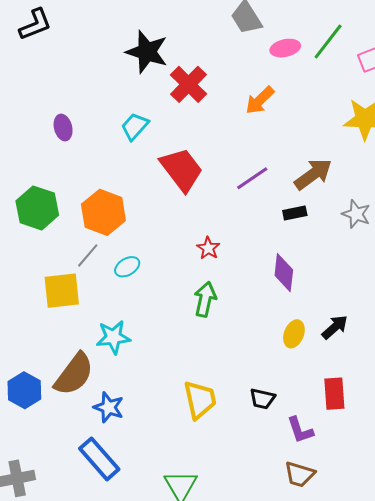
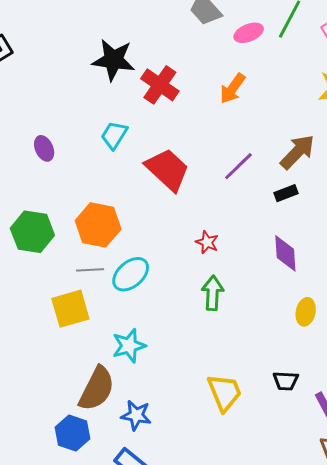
gray line: (88, 255) -> (90, 270), turned 56
cyan ellipse: (127, 267) -> (131, 274), size x1.5
blue hexagon: (24, 390) -> (72, 433), moved

